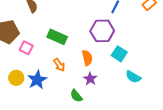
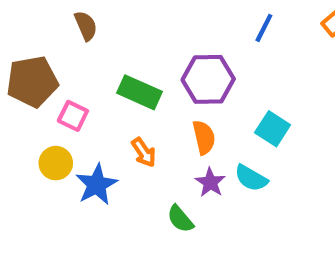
purple hexagon: (102, 31) -> (208, 79), moved
cyan semicircle: (133, 77) -> (251, 178), moved
yellow circle: (16, 78) -> (56, 163), moved

